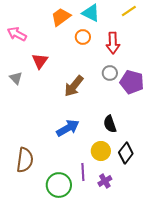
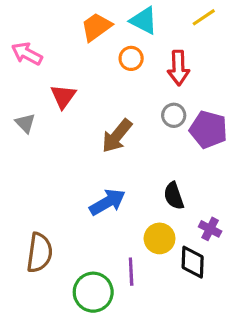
black diamond: (126, 153) -> (193, 262), moved, turned -35
purple cross: (105, 181) -> (210, 229), moved, turned -32

